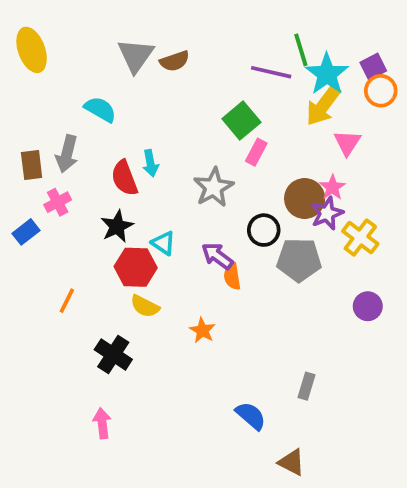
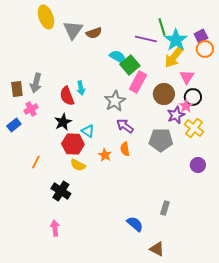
yellow ellipse: (32, 50) -> (46, 17), moved
cyan semicircle: (100, 109) -> (118, 57), moved
pink rectangle: (256, 152) -> (138, 82), size x1.5
pink star: (332, 187) -> (186, 106), moved
brown circle: (305, 198) -> (164, 94), moved
black circle: (264, 230) -> (193, 97), moved
purple arrow: (217, 256) -> (125, 126), moved
orange star: (202, 330) -> (105, 155), moved

